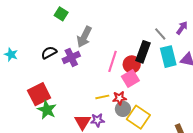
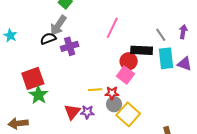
purple arrow: (182, 28) -> (183, 32), turned -32
gray arrow: (84, 37) -> (58, 25), moved
black rectangle: (143, 52) -> (142, 50), turned 65
pink line: (113, 61) -> (112, 28), moved
pink square: (130, 78) -> (125, 75), turned -30

